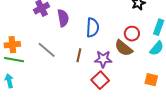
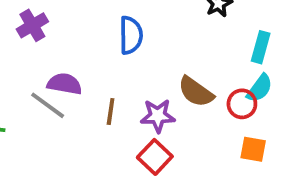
purple semicircle: (63, 18) -> (65, 84), moved, turned -66
blue semicircle: (93, 28) -> (131, 35), moved
red circle: (132, 34) -> (242, 104), moved

